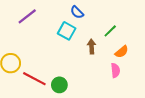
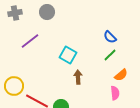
blue semicircle: (77, 12) -> (110, 37), moved
brown arrow: (92, 47) -> (78, 77), moved

